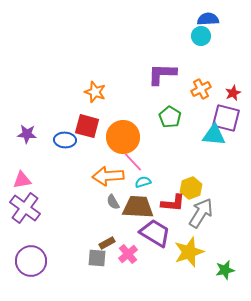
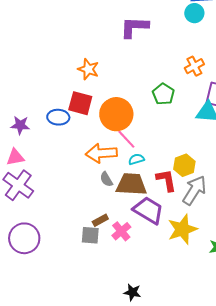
purple L-shape: (162, 74) -> (134, 27), moved
purple star: (27, 134) -> (20, 125), moved
red L-shape: (173, 203) -> (166, 180), turned -105

